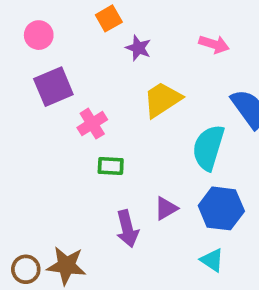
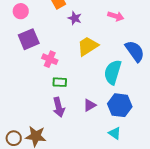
pink cross: (92, 124) -> (50, 59), turned -35
purple arrow: (127, 229) -> (59, 107), moved

